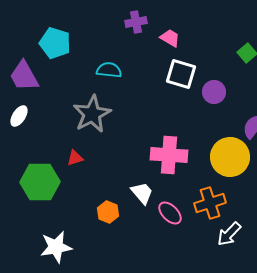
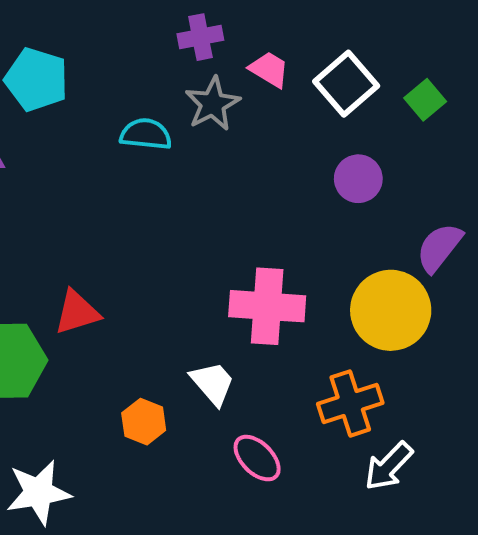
white square: (181, 74) -> (346, 84), moved, turned 32
gray star: (92, 114) -> (213, 104), moved, size x0.7
red triangle: (75, 158) -> (77, 312), size x1.4
pink ellipse: (170, 213) -> (257, 458), moved

